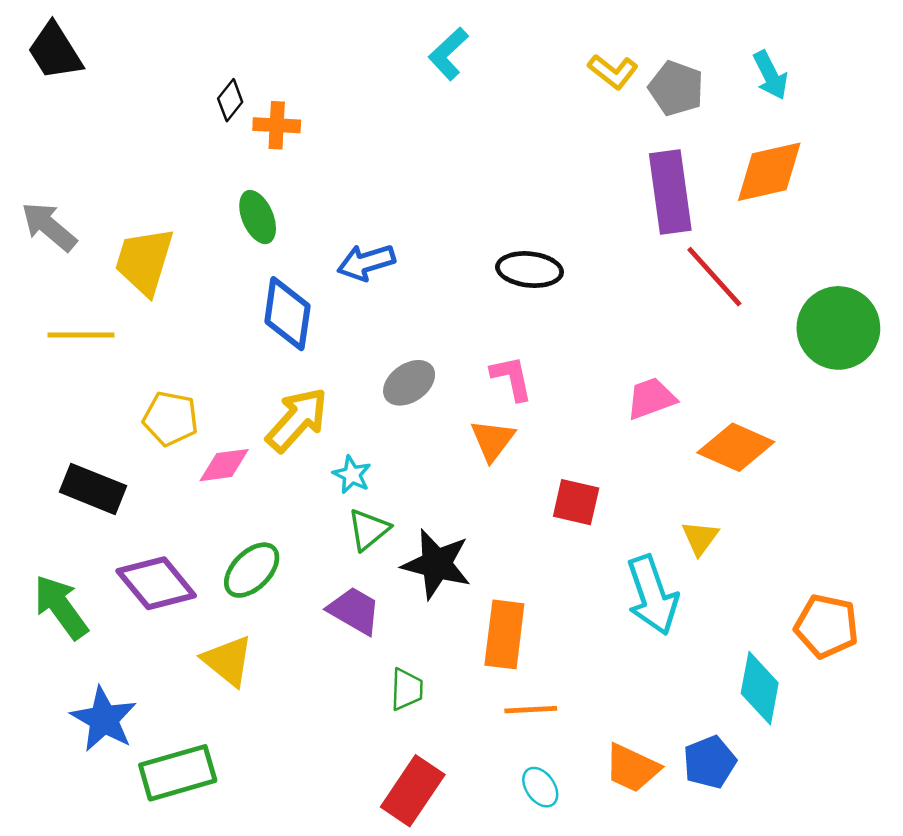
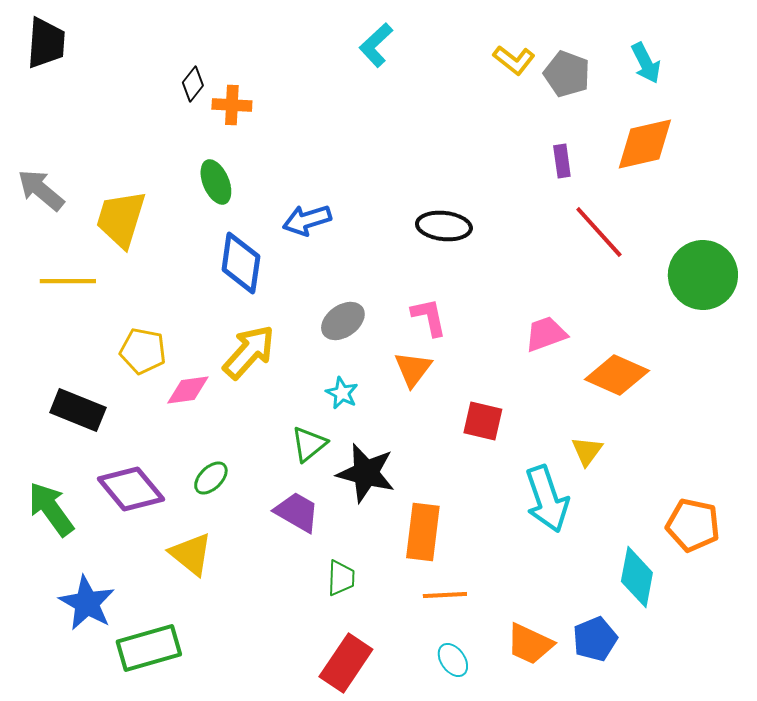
black trapezoid: (55, 51) -> (46, 43), turned -144
purple rectangle: (670, 192) -> (562, 161), size x0.5
cyan star: (352, 475) -> (342, 393), moved
green ellipse: (252, 570) -> (211, 478), size x0.7

